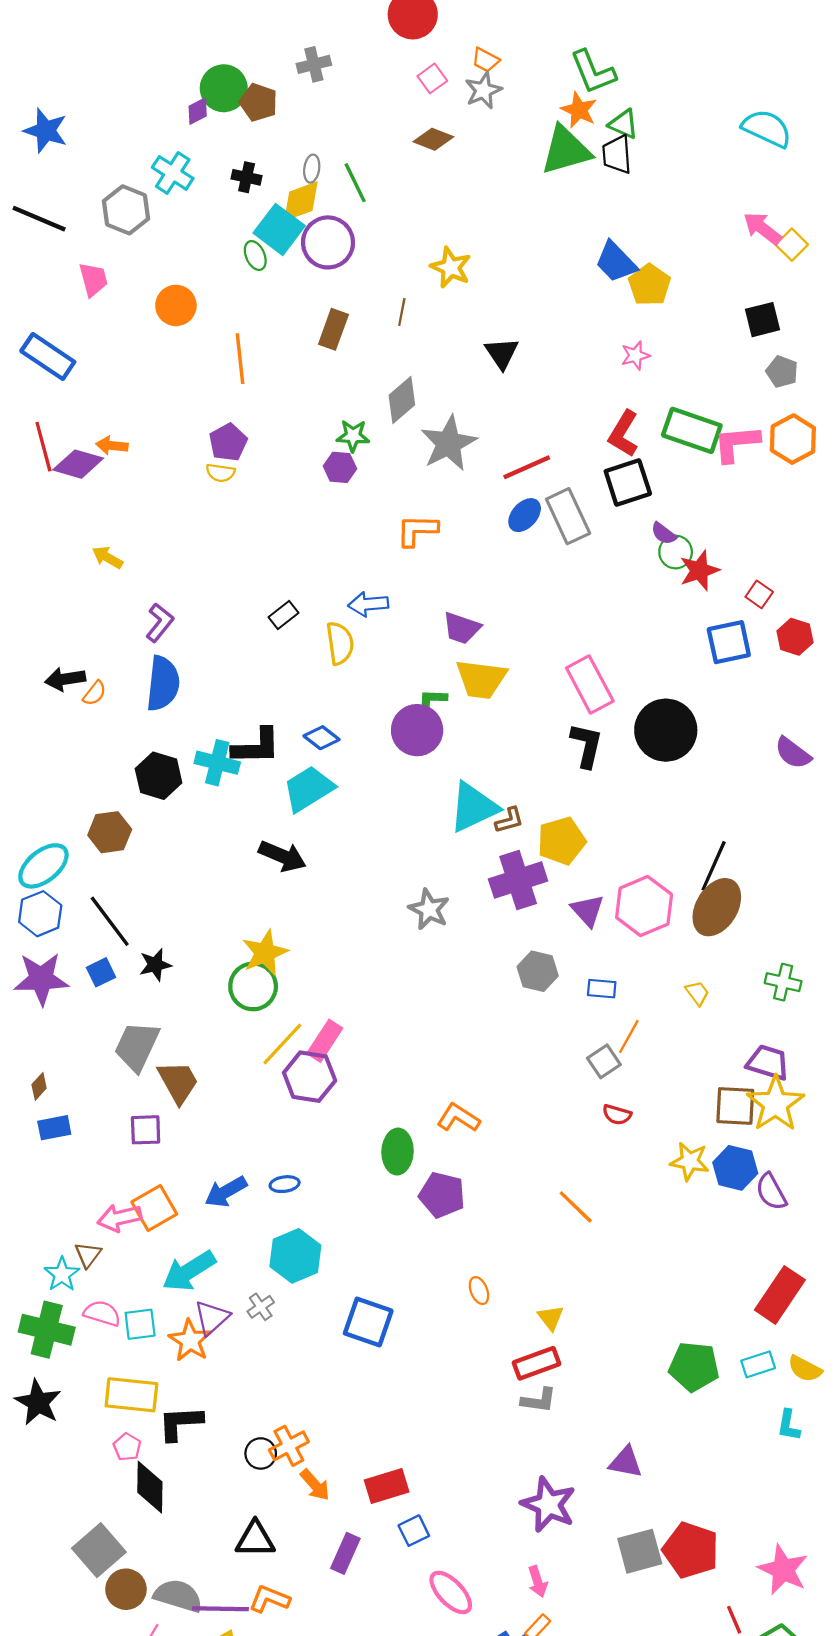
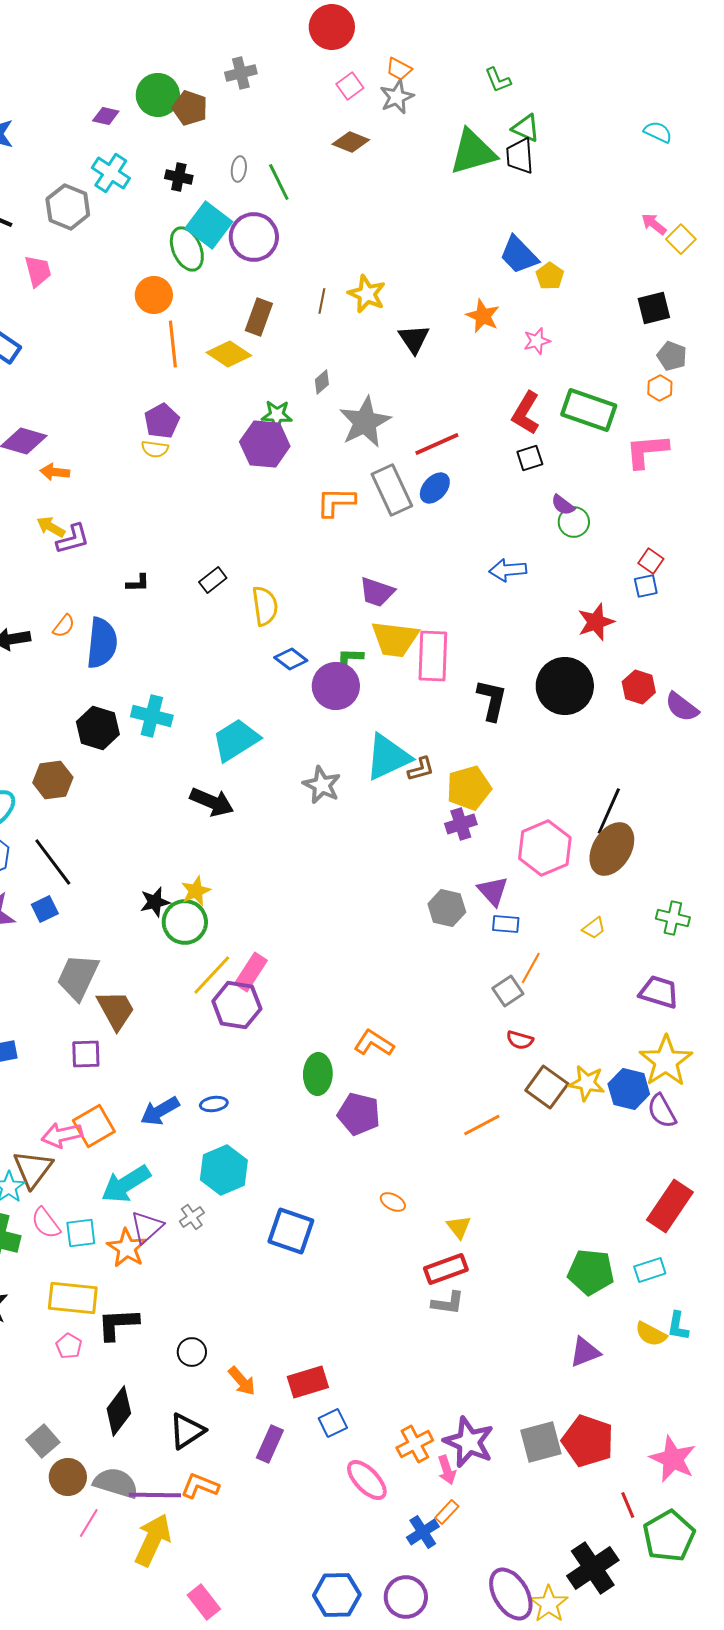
green L-shape: (593, 72) -> (498, 80), size x0.6
orange star: (579, 110) -> (483, 316), moved
purple diamond: (198, 111) -> (106, 116), moved, turned 40
cyan semicircle: (767, 128) -> (658, 132), size x0.6
yellow diamond: (301, 201) -> (229, 354), moved, turned 54
pink arrow: (762, 228) -> (654, 224), size x0.7
green ellipse: (255, 255) -> (187, 249), size x1.6
yellow star: (451, 267) -> (367, 294), moved
yellow pentagon: (649, 285) -> (550, 276), size x0.7
orange circle: (176, 305) -> (154, 295), moved
gray diamond: (402, 400) -> (322, 382), size x0.6
orange hexagon: (793, 439) -> (660, 388), moved, size x0.6
pink L-shape: (736, 443) -> (647, 451), moved
orange arrow: (112, 446) -> (55, 472), moved
purple hexagon: (340, 467) -> (265, 444), size x1.6
black square: (628, 482) -> (530, 458), size x0.6
gray rectangle: (568, 516) -> (392, 490), moved
red star: (699, 570) -> (596, 622), moved
blue arrow: (368, 604) -> (508, 570), moved
purple L-shape: (160, 623) -> (73, 539), moved, turned 36
red hexagon: (795, 637) -> (639, 687), moved
blue square: (729, 642) -> (646, 586), moved, size x0.6
pink rectangle: (590, 685) -> (433, 656), moved, turned 30
orange semicircle: (94, 693) -> (64, 626), moved
blue diamond: (321, 738) -> (291, 659), moved
black L-shape: (256, 746) -> (138, 583), moved, size x0.5
purple cross: (518, 880) -> (461, 824), moved, size x0.6
gray star: (429, 909) -> (322, 785), moved
purple triangle: (588, 910) -> (493, 891), moved
yellow star: (265, 953) -> (196, 891), size x0.7
black star: (155, 965) -> (155, 902), moved
yellow trapezoid: (697, 993) -> (594, 928), turned 90
yellow star: (775, 1104) -> (666, 1061), moved
brown square: (735, 1106) -> (547, 1087), moved, turned 33
orange line: (576, 1207) -> (482, 1125), turned -72
brown triangle: (88, 1255) -> (33, 1169), size x1.6
orange ellipse: (479, 1291) -> (393, 1202), turned -40
pink semicircle: (102, 1313) -> (46, 1223), turned -144
yellow semicircle: (805, 1369) -> (651, 1334), moved
orange cross: (289, 1446) -> (415, 1444), moved
purple triangle: (626, 1462) -> (585, 1352), moved, turned -32
black diamond: (150, 1487) -> (119, 1411), moved, turned 36
purple star: (548, 1505) -> (469, 1442), moved
black triangle: (255, 1539) -> (187, 1431), turned -33
gray square: (99, 1550) -> (43, 1441), size x0.7

